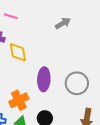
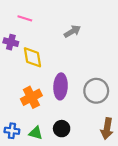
gray arrow: (63, 23) -> (72, 31), moved
orange cross: (19, 100) -> (31, 97), moved

